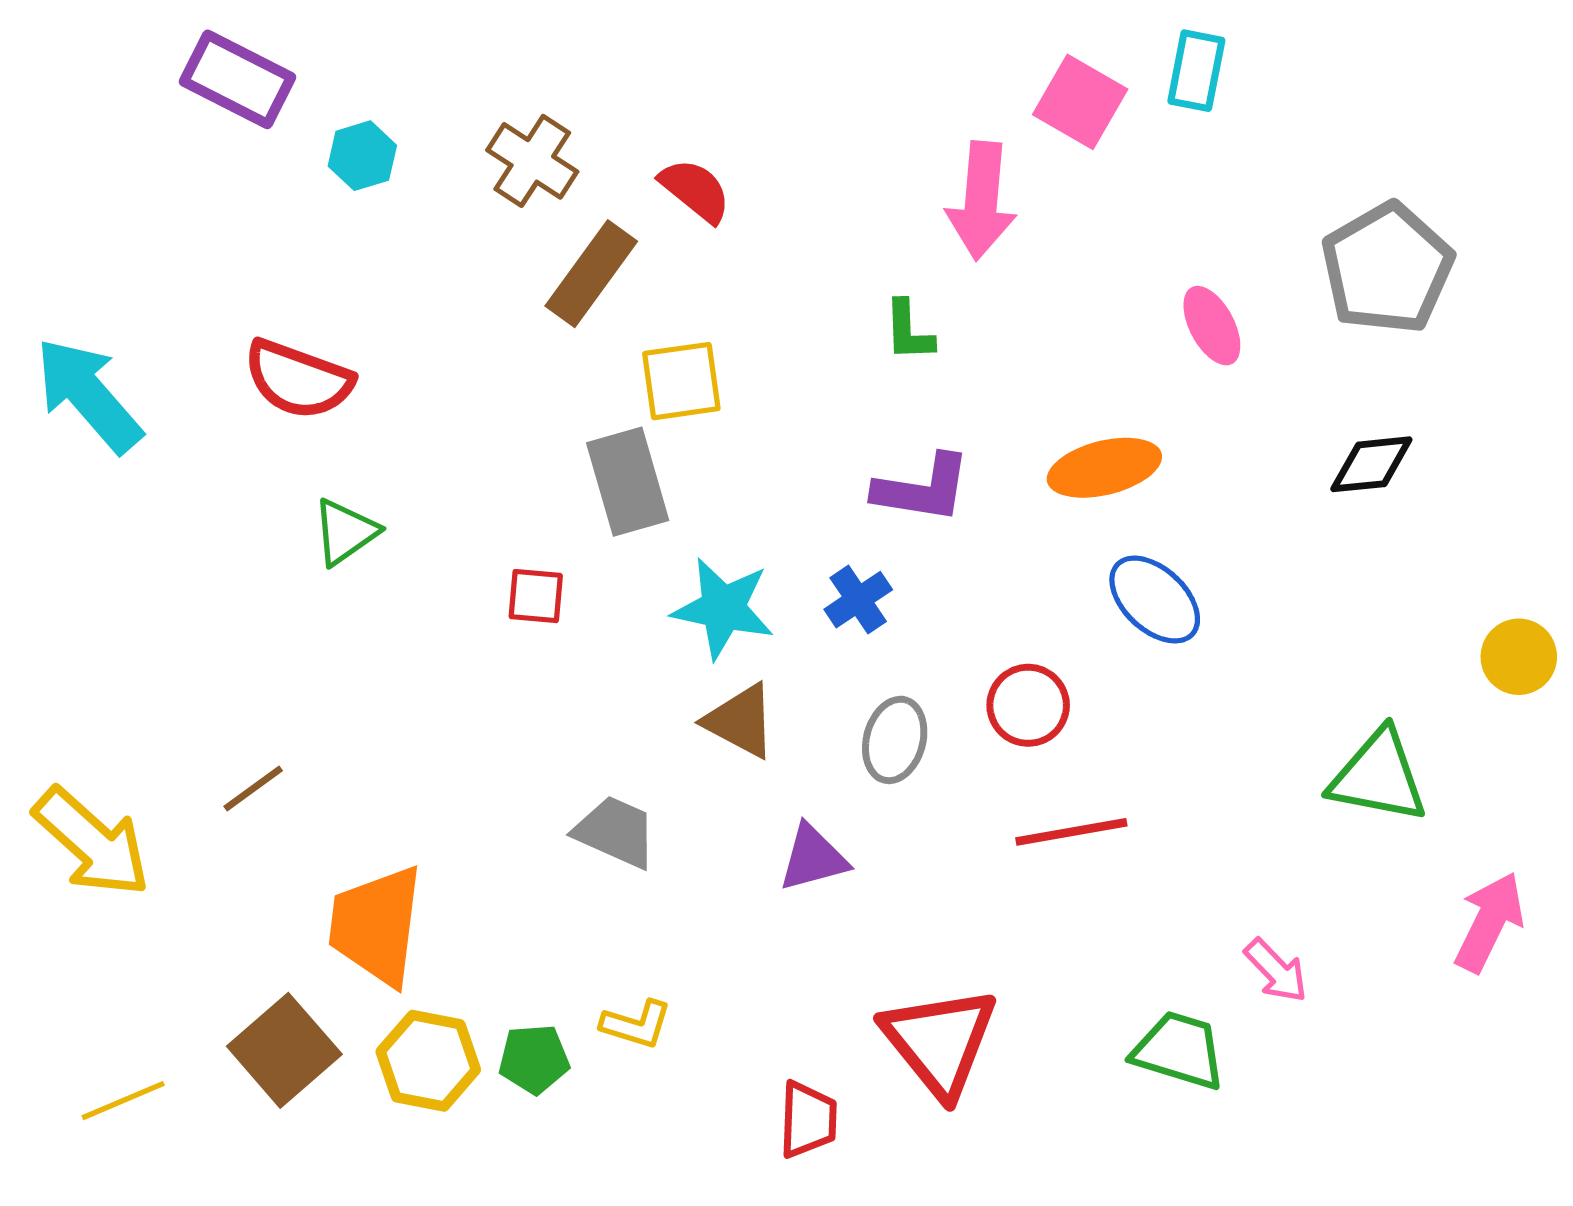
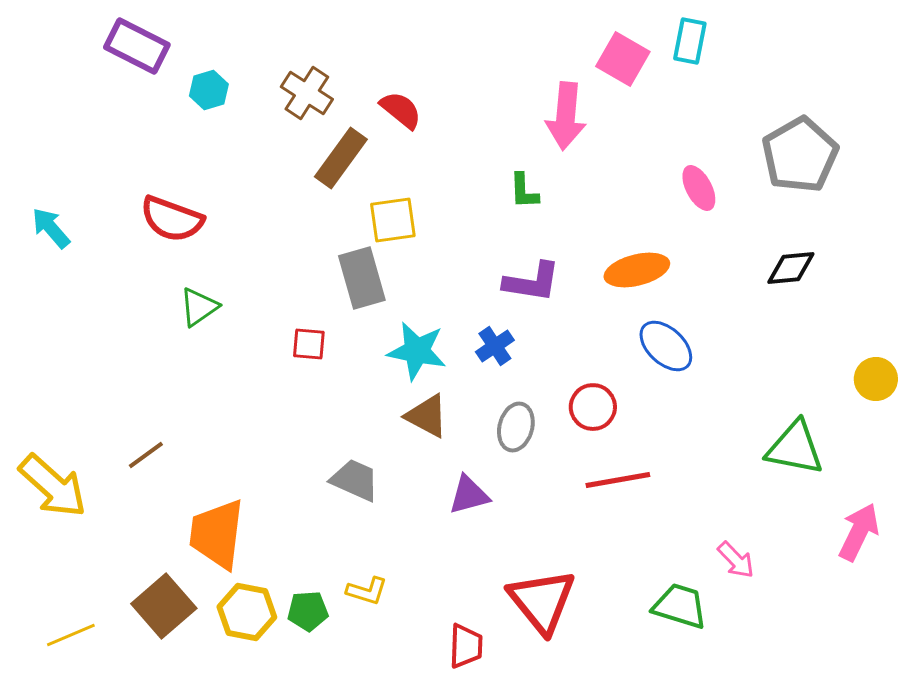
cyan arrow: (88, 395) -> (51, 228), size x0.6

